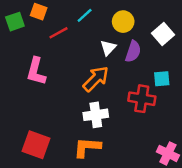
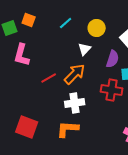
red line: (58, 33) -> (49, 78), moved
purple semicircle: (133, 51) -> (113, 59), moved
pink L-shape: (36, 71) -> (22, 55), moved

